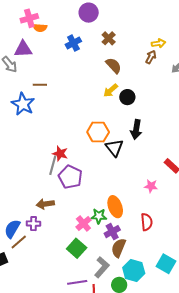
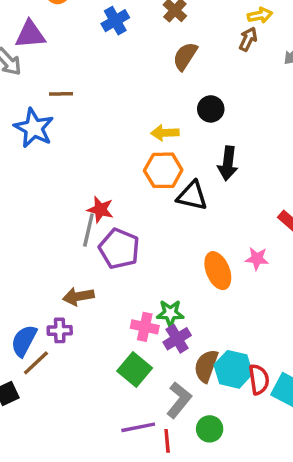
brown semicircle: (114, 66) -> (185, 56), turned -102
yellow arrow: (111, 90) -> (165, 133), moved, turned 42
black triangle: (114, 148) -> (192, 196), turned -36
orange ellipse: (115, 207) -> (218, 271), moved
red semicircle: (147, 222) -> (259, 379), moved
pink cross: (83, 223) -> (145, 327), turned -35
purple cross: (112, 232) -> (177, 339), moved
cyan hexagon: (134, 270) -> (233, 369), moved

